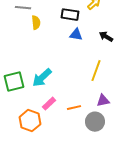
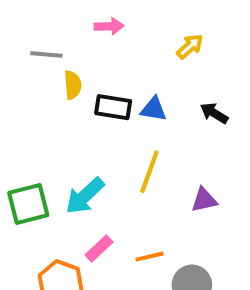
black rectangle: (70, 15) -> (113, 107), moved
yellow line: (96, 71) -> (149, 172), moved
purple triangle: (103, 101) -> (204, 200), moved

